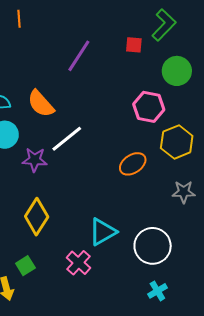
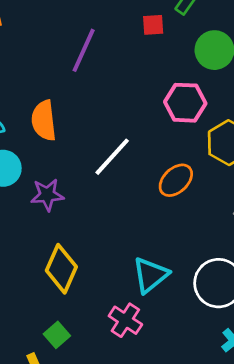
orange semicircle: (41, 104) -> (44, 121), turned 44
white line: (67, 139) -> (112, 157), moved

